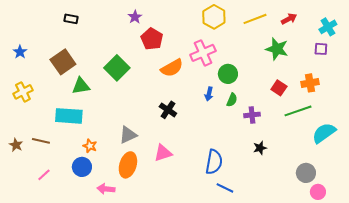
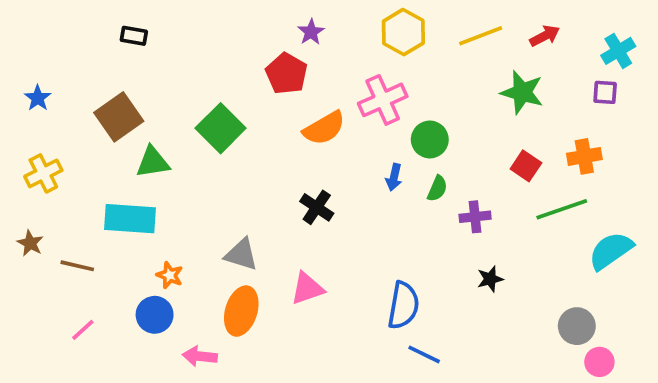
purple star: (135, 17) -> (311, 32), moved
gray triangle: (128, 135) -> (241, 254), turned 42
brown star: (16, 145) -> (30, 243), moved

